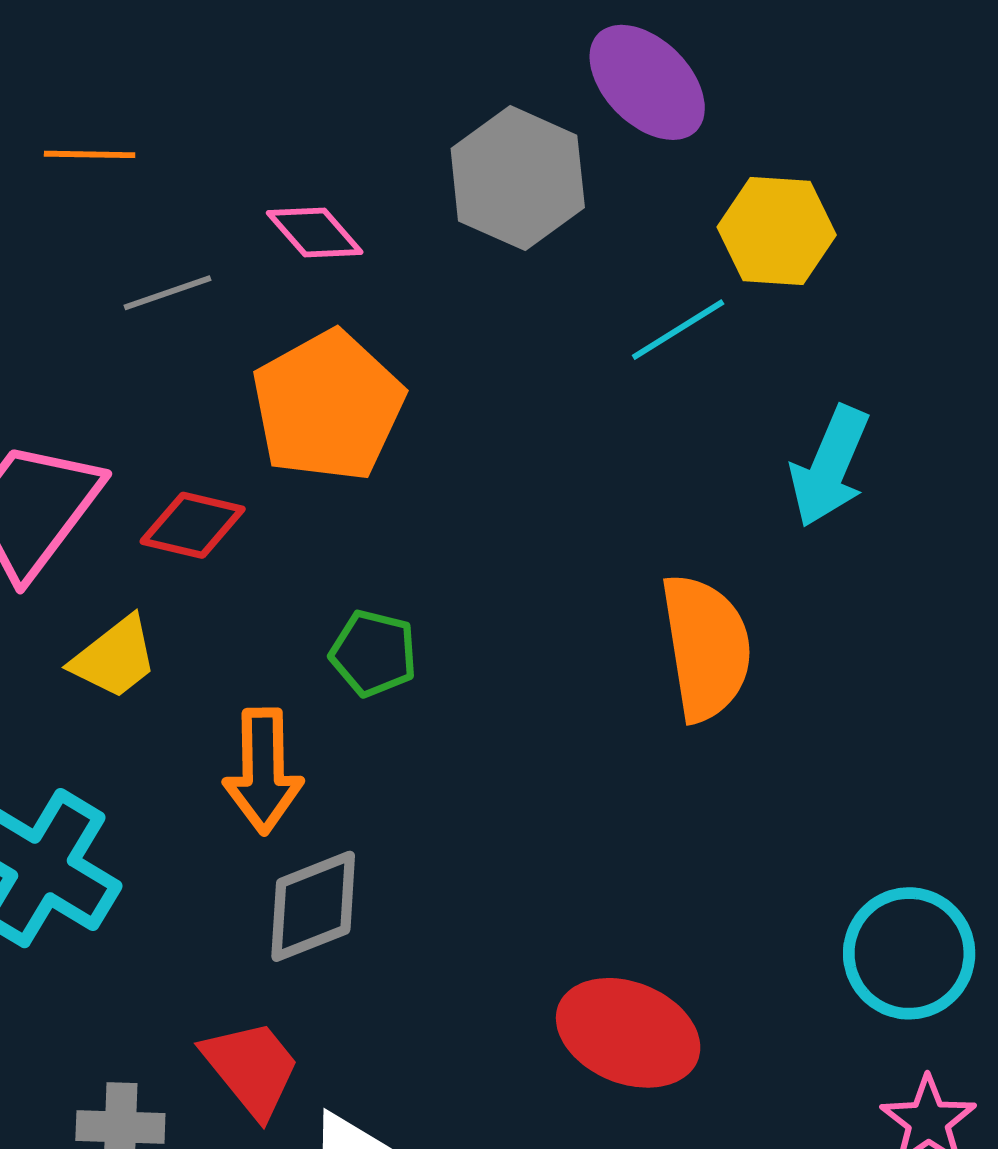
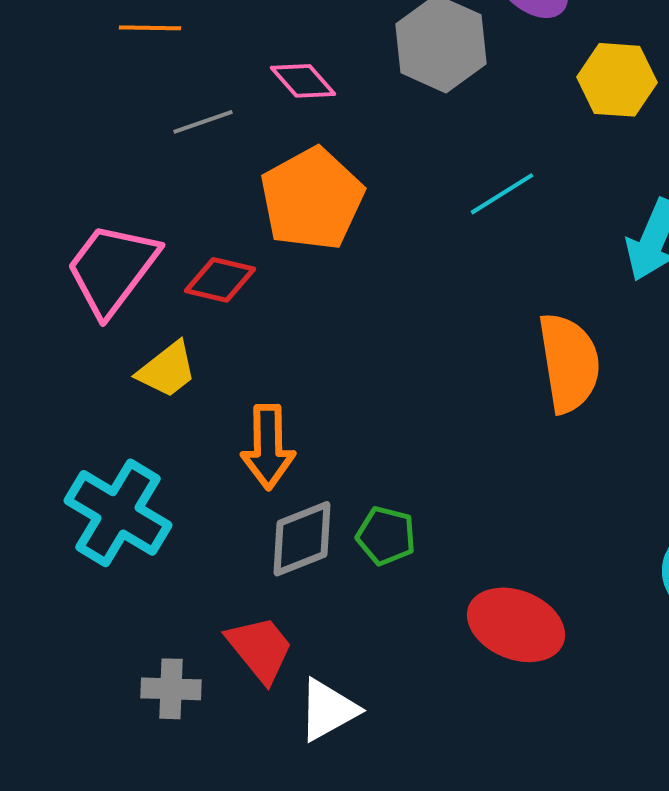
cyan line: (678, 330) -> (502, 194), moved
green pentagon: (374, 653) -> (386, 536), moved

